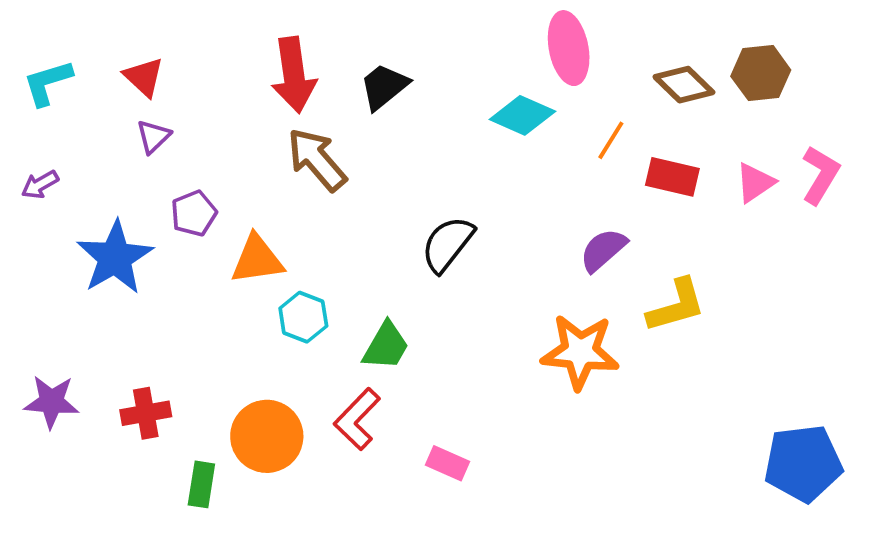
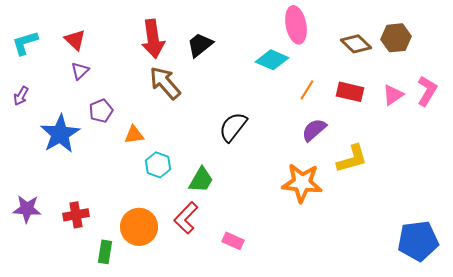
orange line: (611, 140) -> (307, 90), moved
purple arrow: (40, 185) -> (21, 96), turned -30
orange triangle: (257, 260) -> (134, 135), size x0.7

